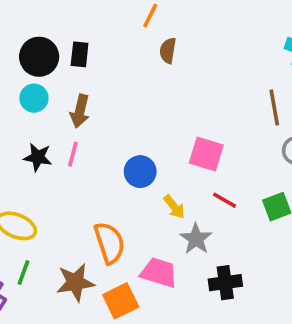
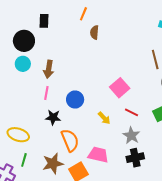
black rectangle: (80, 54) -> (44, 21), moved
pink square: (206, 154) -> (120, 88), turned 36
black star: (38, 157) -> (53, 117), moved
blue circle: (140, 172) -> (75, 100), moved
gray star: (196, 239) -> (131, 135), moved

